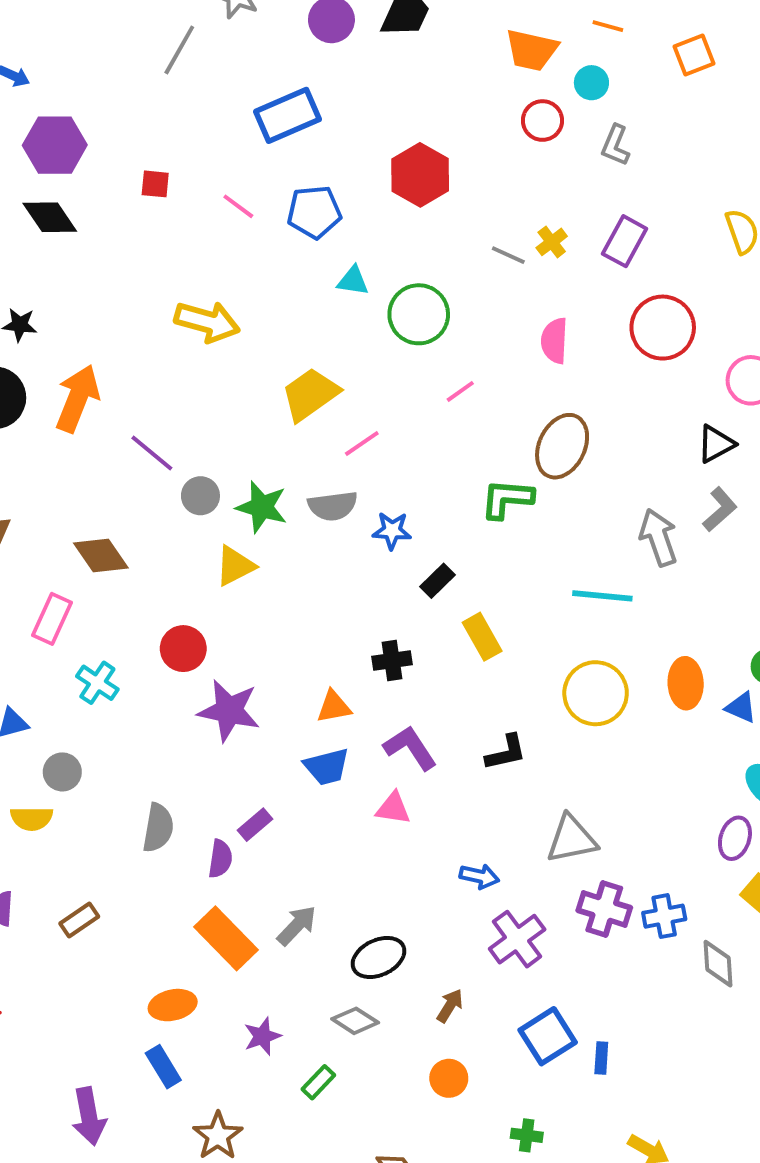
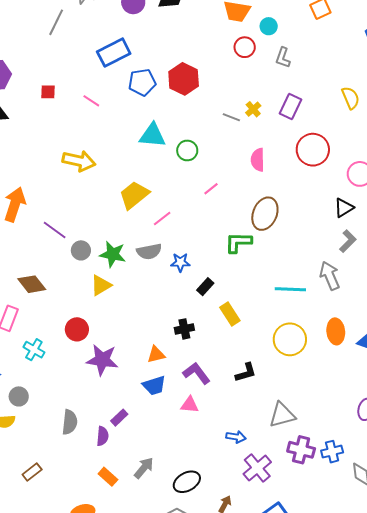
blue pentagon: (314, 212) -> (142, 82), moved
cyan triangle: (353, 281) -> (152, 135), size x1.6
green circle: (419, 314) -> (187, 150), size x0.7
gray arrow: (658, 537) -> (330, 276), moved
orange rectangle: (226, 938) -> (108, 477), size x0.6

